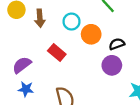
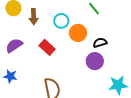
purple semicircle: (22, 65) -> (14, 45), moved
blue star: (26, 89) -> (10, 76), moved

